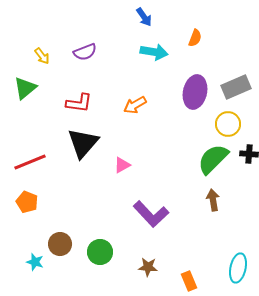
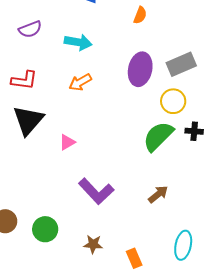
cyan arrow: (154, 52) -> (78, 42), moved
brown arrow: (213, 200) -> (158, 194), moved, turned 60

